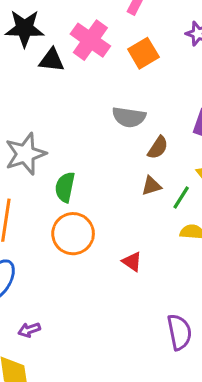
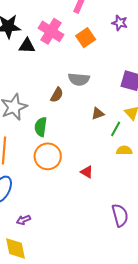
brown semicircle: (158, 148) -> (57, 95), moved
brown triangle: (151, 186) -> (98, 114), moved

